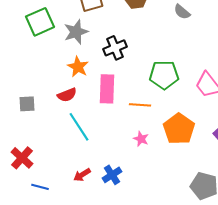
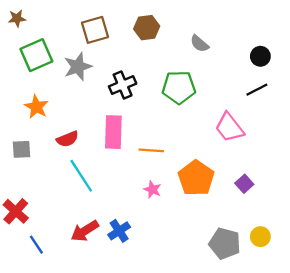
orange star: (78, 67) -> (36, 107), moved
green pentagon: (164, 75) -> (179, 87), moved
red arrow: (82, 175) -> (85, 231), size x1.4
blue line: (40, 187) -> (36, 245), turned 42

